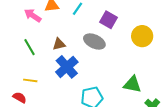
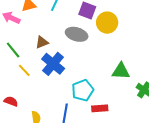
yellow circle: (142, 36) -> (107, 23), moved
yellow line: (30, 80) -> (24, 70), moved, turned 48

